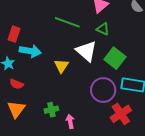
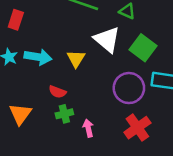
cyan arrow: (30, 51) -> (38, 57), moved
red semicircle: (17, 84) -> (57, 92), moved
red cross: (121, 114) -> (137, 128), moved

